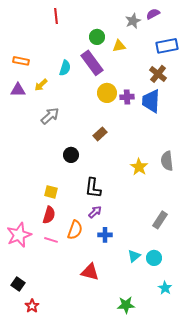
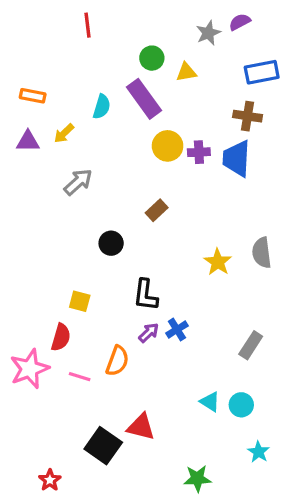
brown cross: (158, 74) -> (248, 116), turned -30
red semicircle: (49, 215) -> (61, 337), moved
blue cross: (105, 235) -> (177, 329), moved, turned -32
cyan triangle: (134, 256) -> (210, 402), turned -48
black square: (18, 284) -> (103, 446), moved, size x1.6

